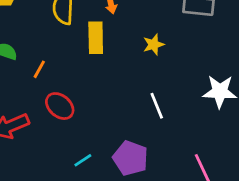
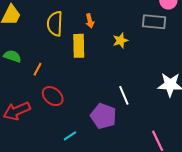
yellow star: (154, 44) -> (120, 40), moved
purple pentagon: (130, 158) -> (103, 116), moved

